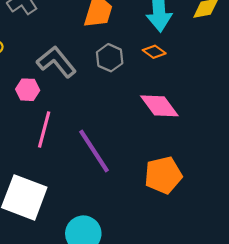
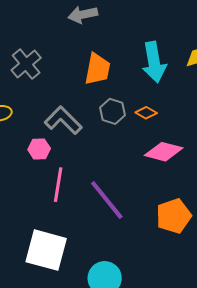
orange diamond: (154, 52) -> (146, 113), moved
pink diamond: (159, 106) -> (164, 152), turned -33

